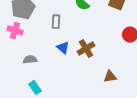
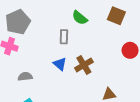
gray rectangle: (56, 22) -> (64, 37), moved

